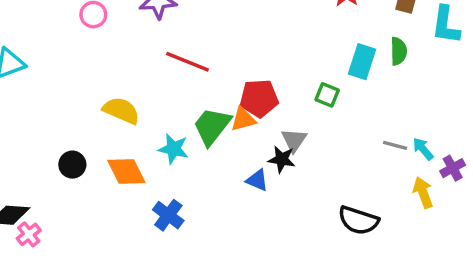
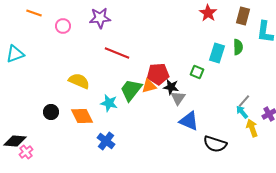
gray line: (395, 145) -> (244, 101), moved, turned -64
cyan arrow: (423, 149) -> (242, 112), moved
black star: (282, 159) -> (171, 87), moved
blue triangle: (257, 180) -> (189, 121), moved, size x1.5

